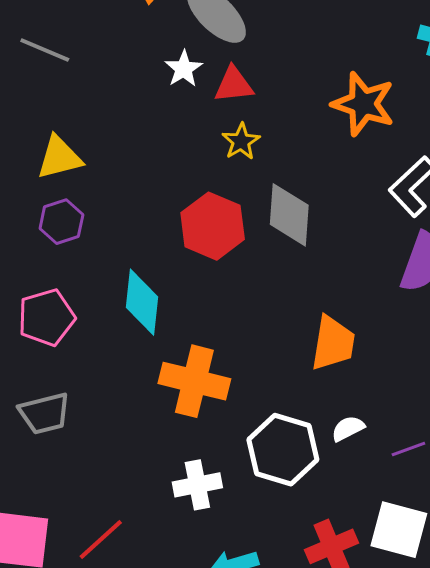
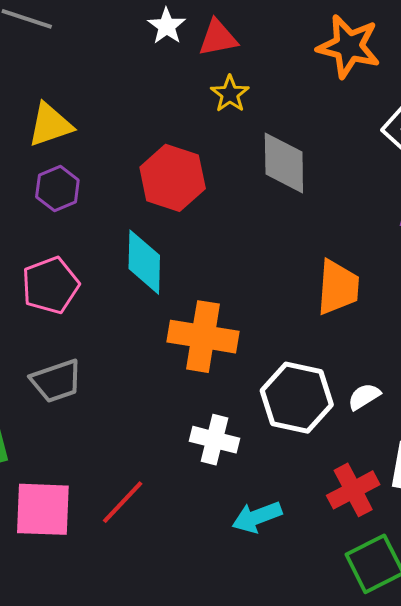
red hexagon: (213, 226) -> (173, 178), moved
white semicircle: (348, 428) -> (364, 397), moved
white cross: (197, 485) -> (214, 440), turned 30

